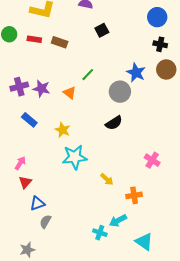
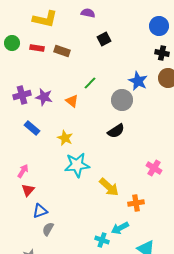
yellow arrow: (107, 179) -> (109, 187), size x1.5

